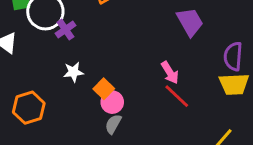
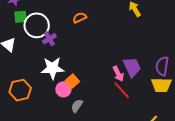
purple trapezoid: (190, 22) -> (132, 67), moved
white star: (73, 72) -> (52, 68), size x1.6
pink circle: (112, 102) -> (63, 89), moved

